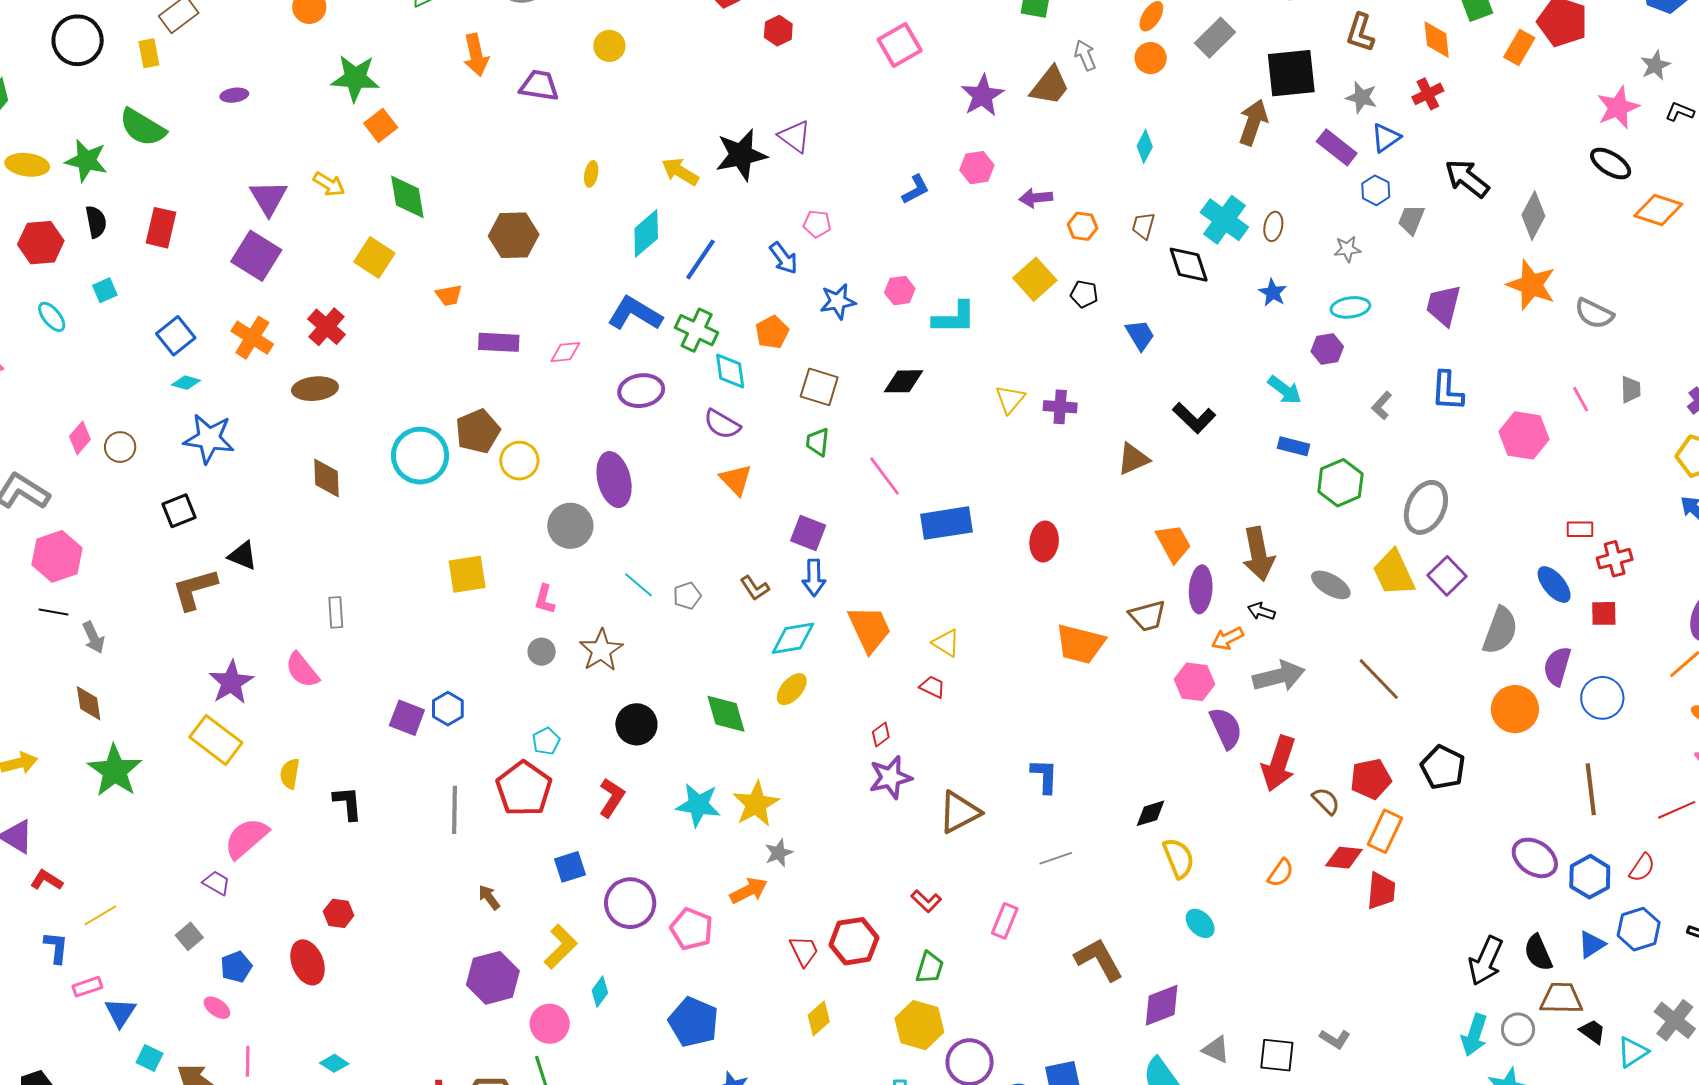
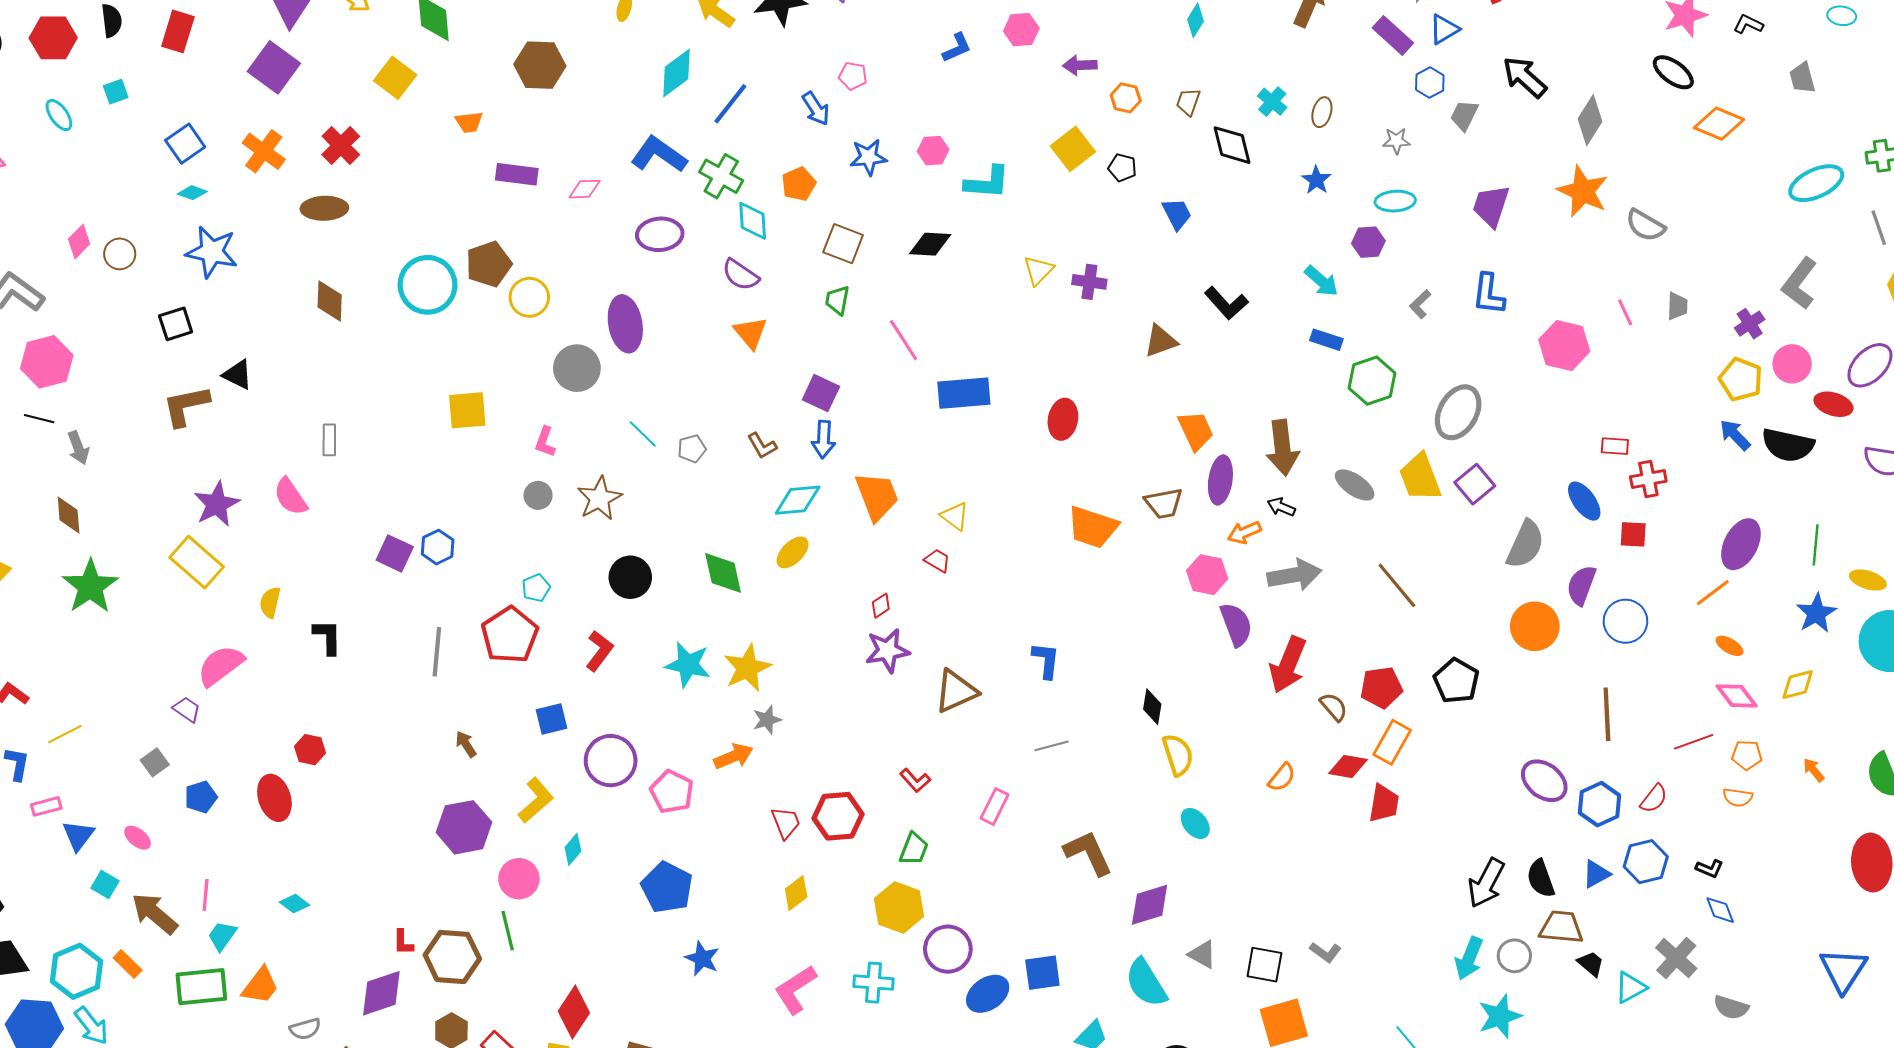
cyan cross: (1224, 220) -> (1272, 102), size x0.6
black diamond: (1150, 813) -> (1152, 707), turned -68
pink ellipse: (217, 1008) -> (138, 838), moved

